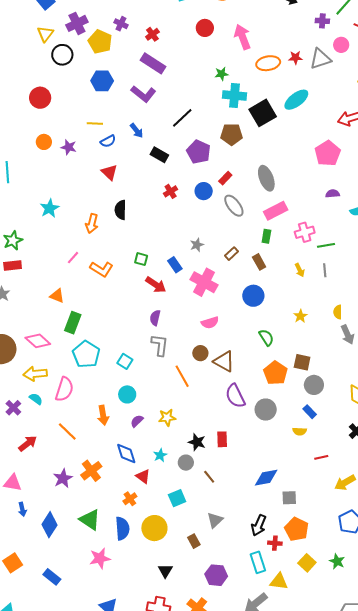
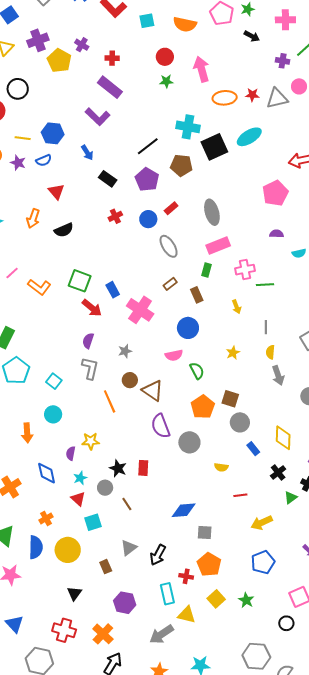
red cross: (152, 34) -> (112, 58), turned 32
black circle: (62, 55) -> (18, 89), moved
green star: (222, 74) -> (166, 81), moved
blue hexagon: (102, 81) -> (53, 133), moved
black line: (182, 118) -> (148, 146), moved
yellow line: (95, 124) -> (23, 138), moved
blue semicircle: (108, 141) -> (44, 160), moved
gray ellipse: (234, 206) -> (169, 246), moved
black semicircle: (121, 210) -> (64, 230), turned -120
orange arrow: (92, 223) -> (33, 218), moved
gray star: (197, 245) -> (125, 351), moved
green square: (141, 259) -> (80, 281), size x1.6
gray line: (325, 270) -> (266, 327), moved
pink semicircle: (210, 323) -> (174, 355), moved
blue rectangle: (310, 412) -> (253, 449), moved
purple semicircle: (137, 421) -> (71, 453), moved, turned -40
red triangle: (143, 476) -> (78, 499), moved
black arrow: (259, 525) -> (158, 555), moved

